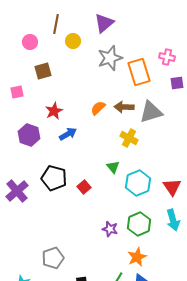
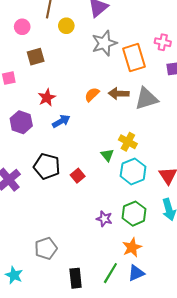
yellow cross: (129, 138) -> (128, 142), moved

